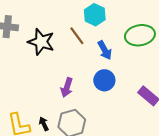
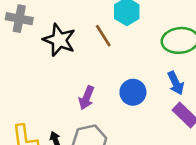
blue arrow: (105, 50) -> (176, 83), moved

